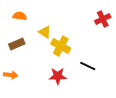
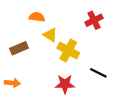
orange semicircle: (20, 16) -> (37, 17), moved
red cross: (103, 19) -> (94, 20), moved

